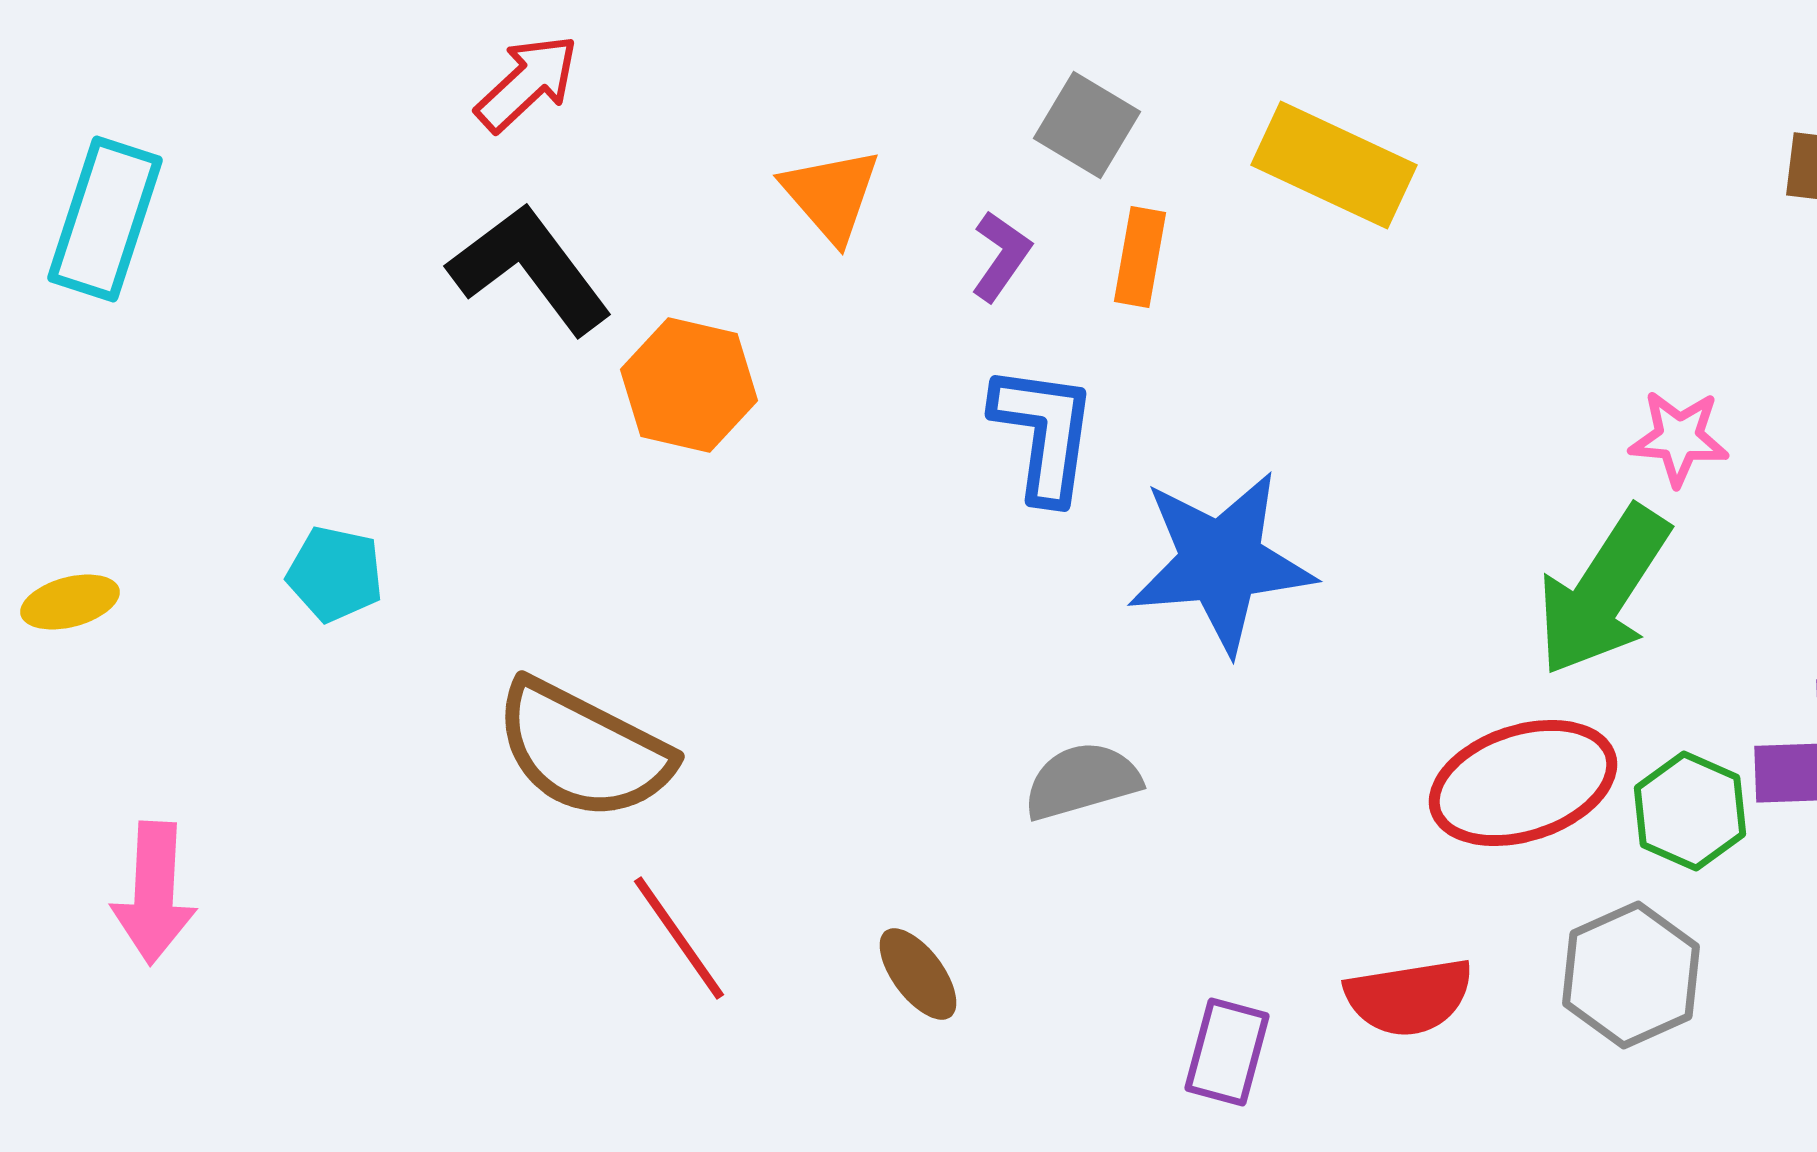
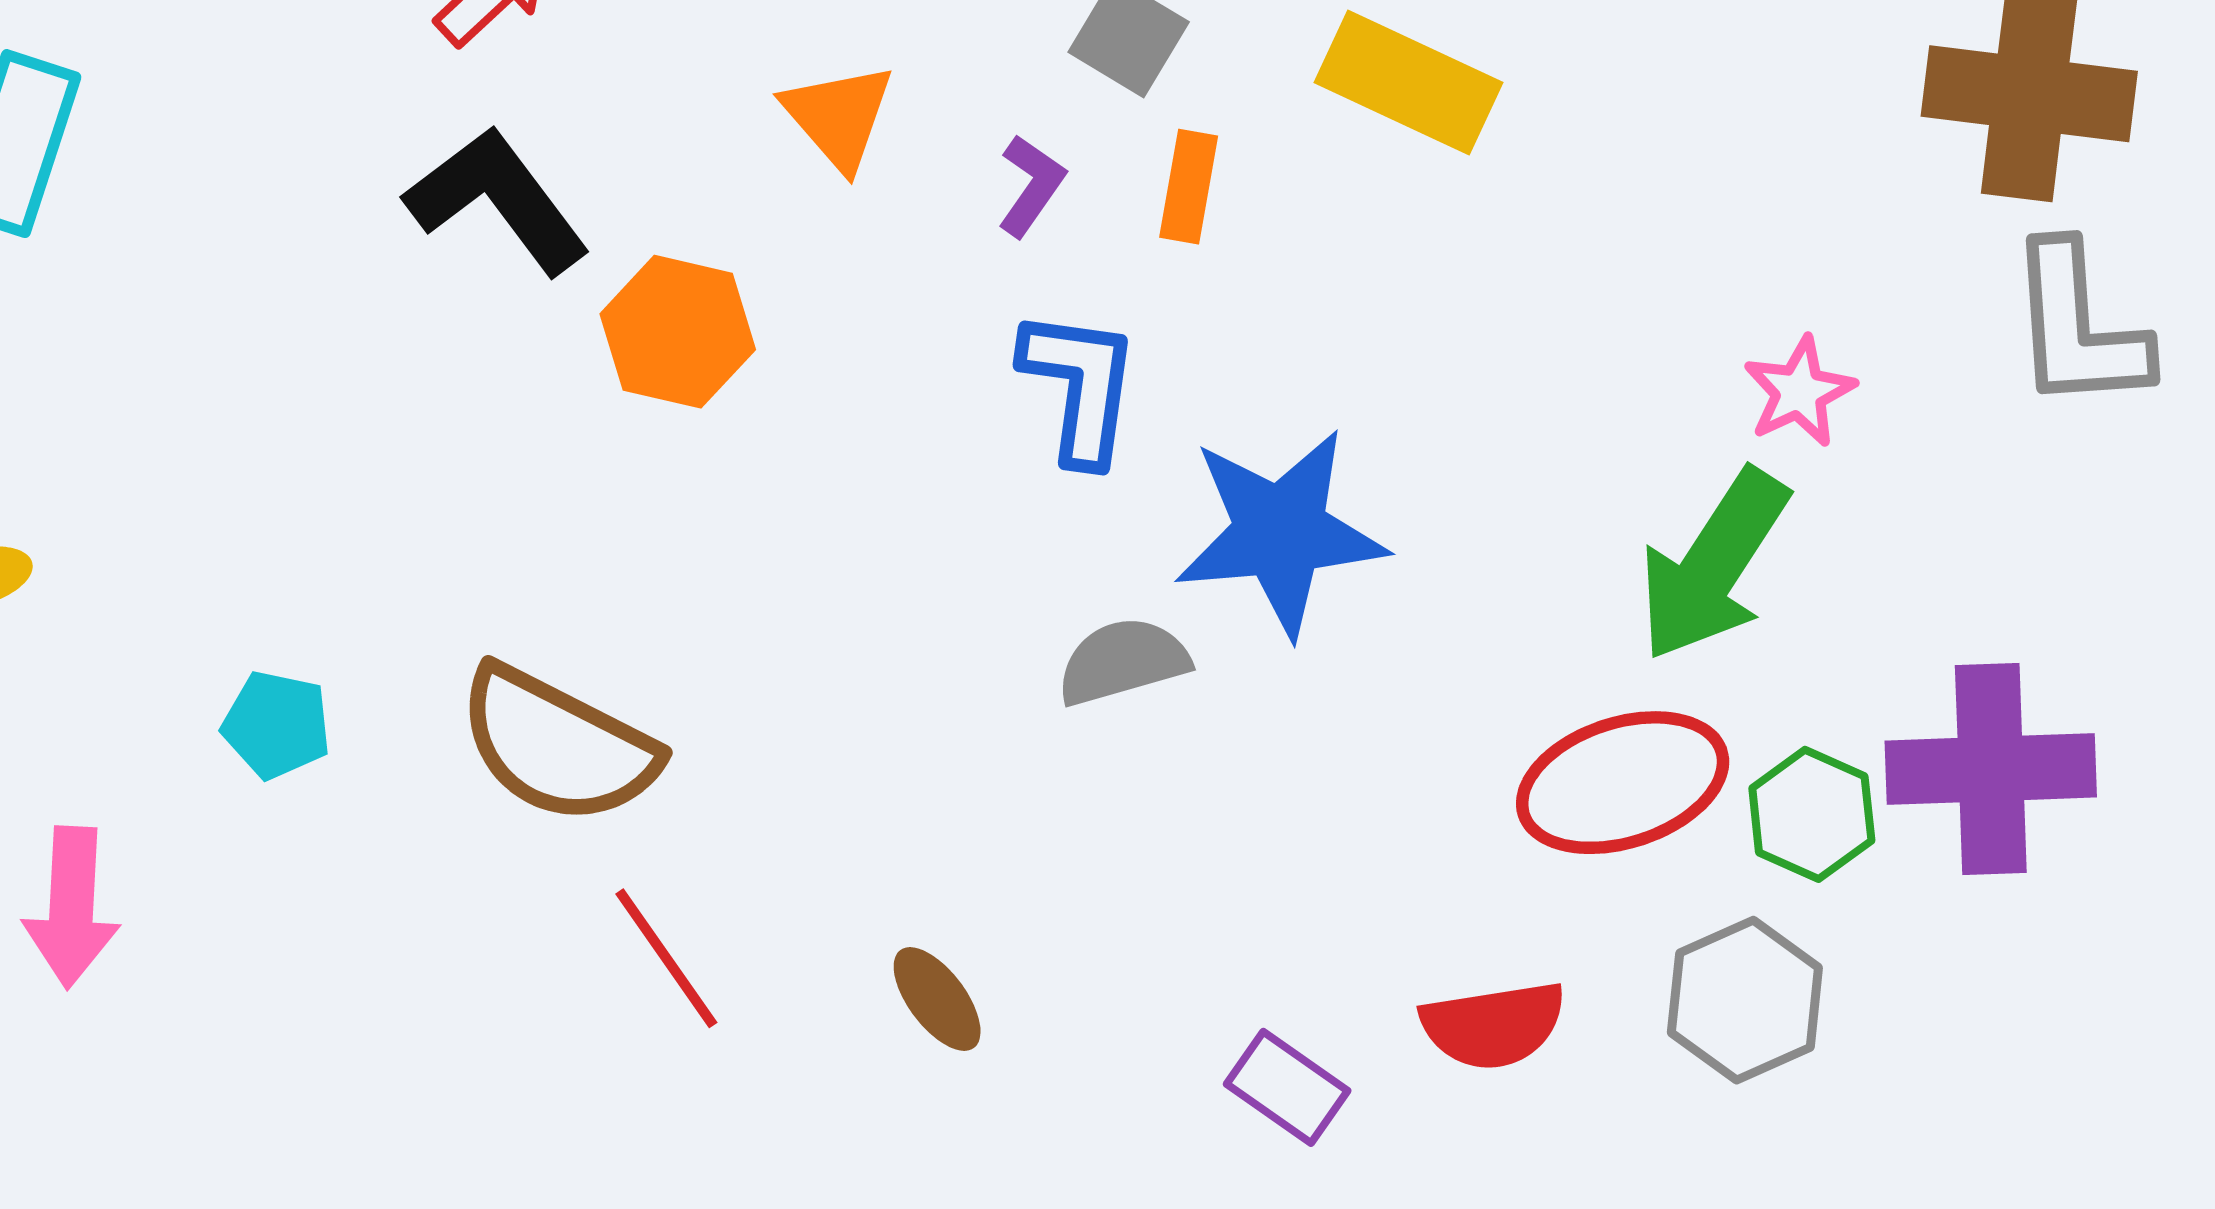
pink star: (1679, 438) -> (1799, 392), turned -30
cyan pentagon: (335, 574) -> (277, 725), moved
gray semicircle: (1082, 781) -> (1123, 661), moved
purple rectangle: (1227, 1052) -> (1287, 1087), turned -70

